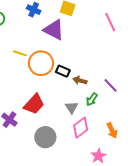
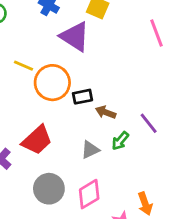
black rectangle: (63, 71) -> (83, 97), turned -40
gray triangle: (72, 107) -> (90, 150), turned 32
pink diamond: (81, 128) -> (89, 194), moved
orange arrow: (112, 131) -> (145, 204), moved

